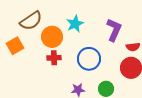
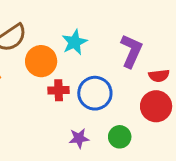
red cross: (54, 58) -> (59, 90), moved

